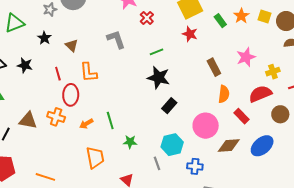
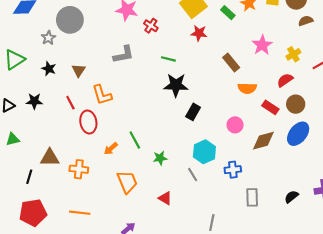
gray L-shape: (116, 39) -> (124, 55), turned 110
brown triangle: (72, 45) -> (79, 70), turned 32
green line: (157, 52) -> (168, 59), turned 48
orange semicircle: (224, 94) -> (247, 88), turned 96
red semicircle: (260, 94) -> (285, 80), size x0.7
brown circle: (280, 114) -> (296, 104), moved
orange cross: (56, 117) -> (79, 169), moved
pink circle: (206, 126) -> (235, 125), size x0.6

